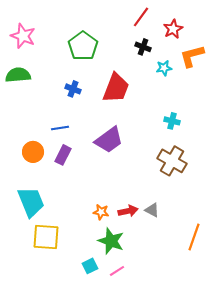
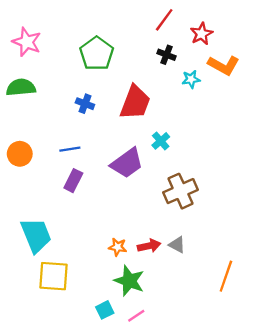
orange L-shape: (192, 56) -> (224, 65), turned -136
cyan cross: (172, 121) -> (161, 141), moved, turned 35
orange circle: (33, 152) -> (20, 154), moved
brown cross: (172, 161) -> (181, 191), moved, turned 36

